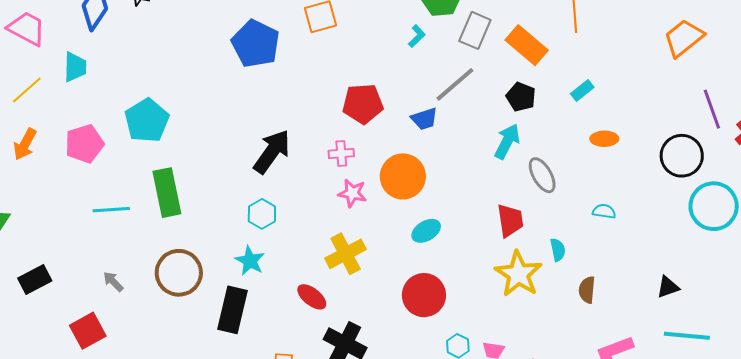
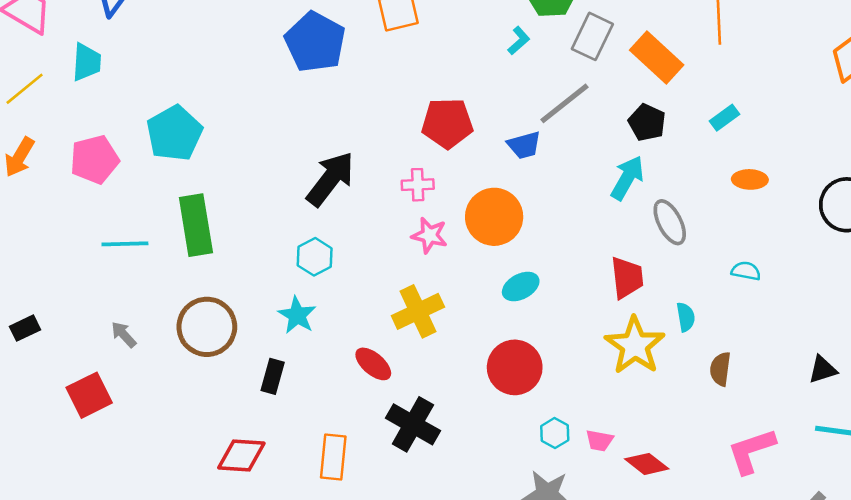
black rectangle: (35, 280) -> (25, 328), size x0.7
black rectangle: (233, 310) -> (273, 376), size x0.6

